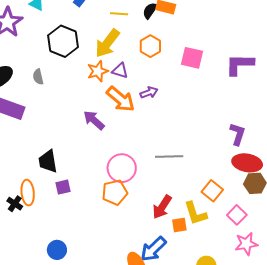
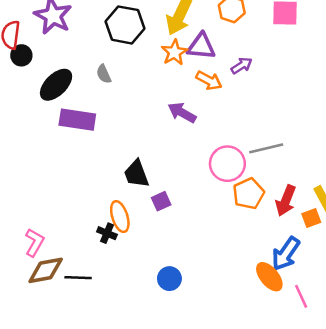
purple triangle: (120, 71) -> (201, 46), size x1.4
orange arrow: (121, 99) -> (209, 81), size x0.7
gray line: (169, 156) -> (266, 148), moved
orange pentagon: (115, 192) -> (248, 194), moved

